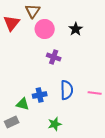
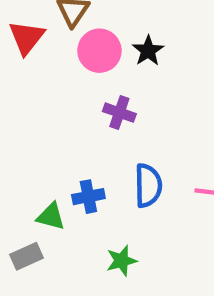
black star: (76, 29) -> (148, 51), moved

